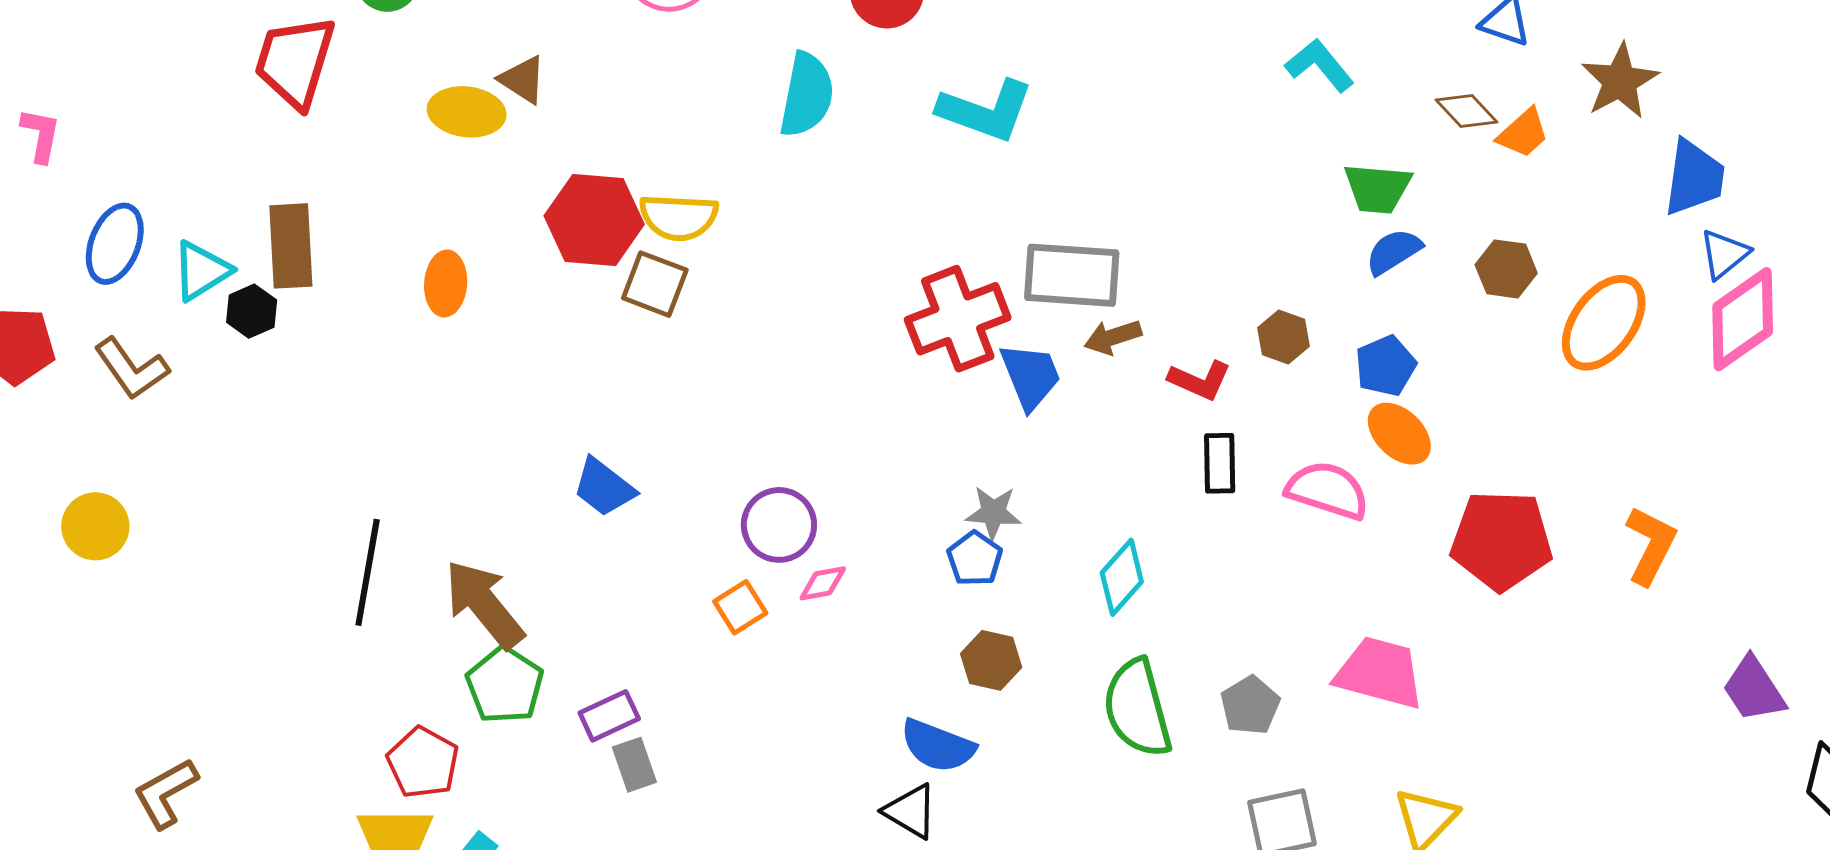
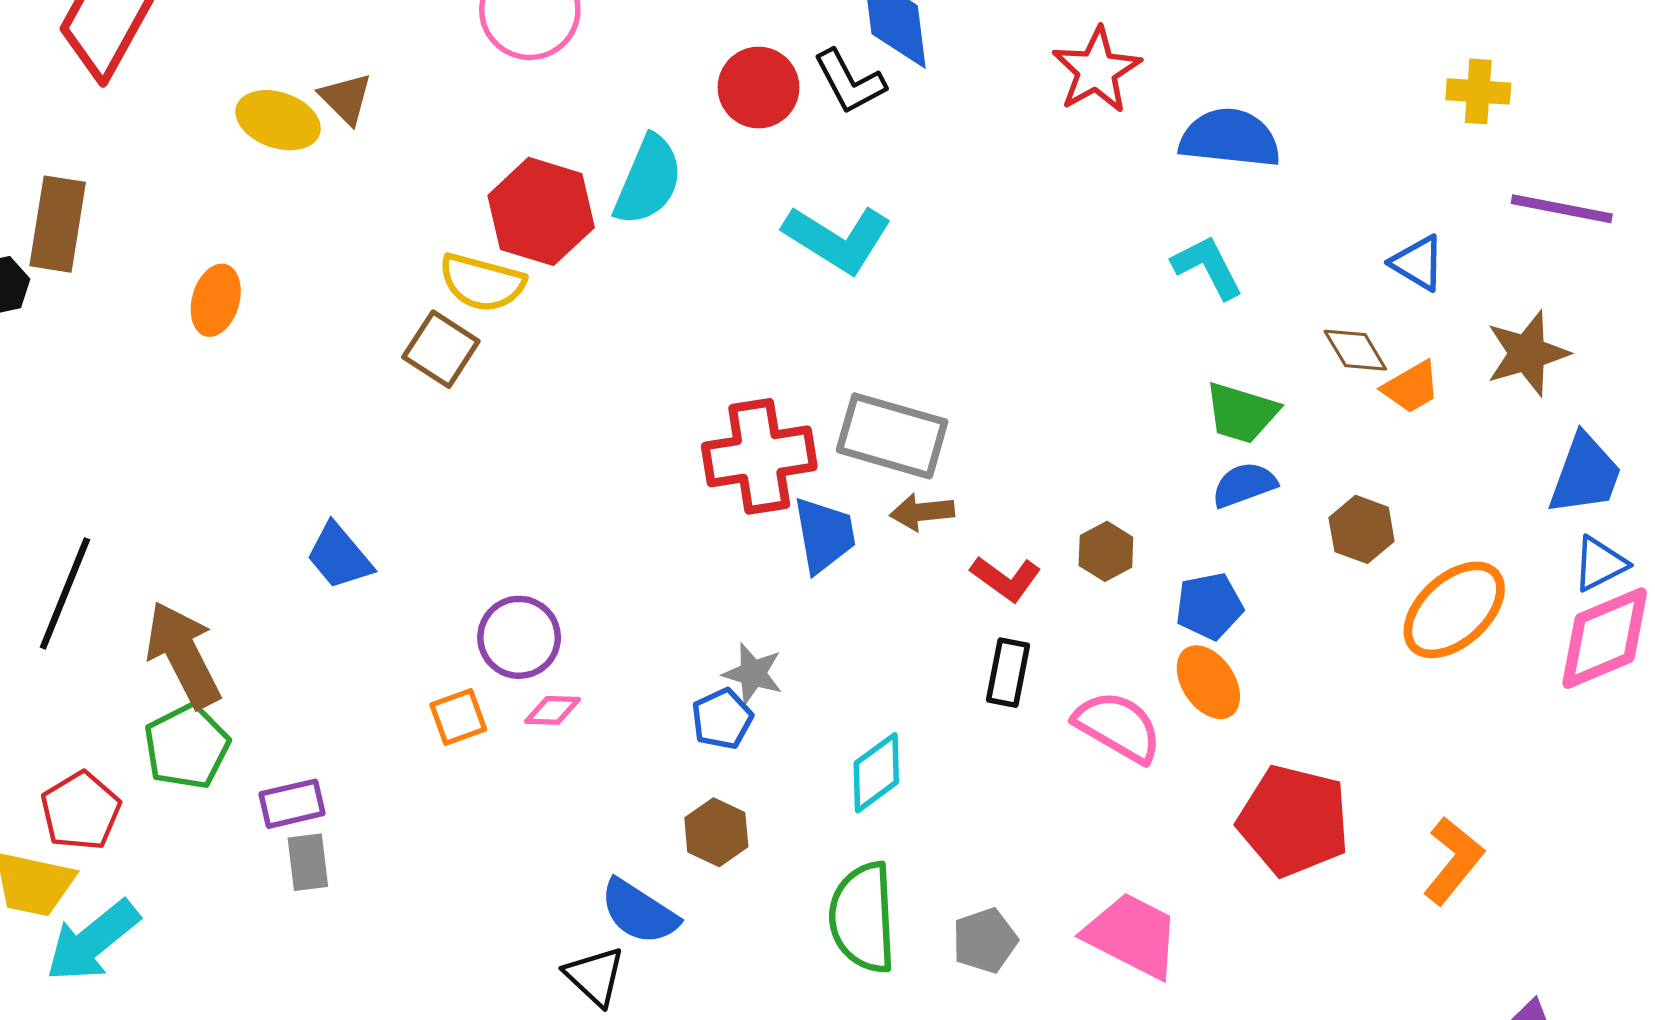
red hexagon: (594, 220) -> (541, 211), moved

